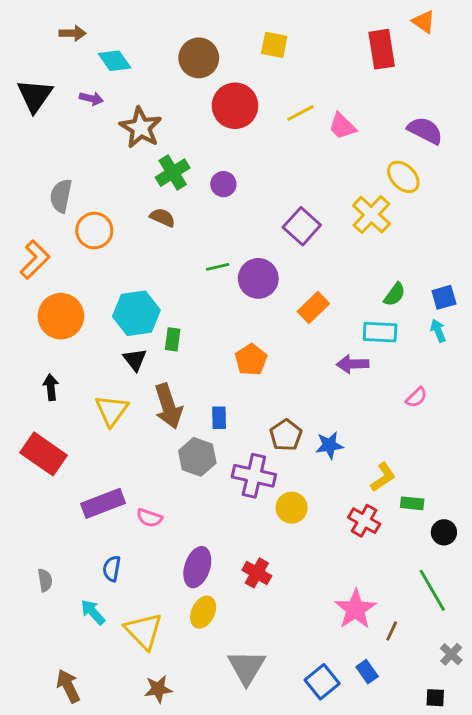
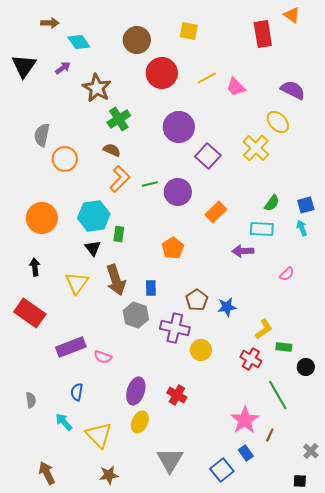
purple arrow: (91, 99) -> (63, 68), turned -49
purple circle: (223, 184) -> (179, 127), moved, size x1.8
orange L-shape: (35, 260) -> (120, 179), moved
green line: (432, 590) -> (278, 395), moved
blue rectangle: (367, 672) -> (246, 453), moved

